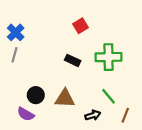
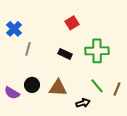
gray line: (14, 55) -> (28, 49), moved
purple semicircle: (26, 114) -> (12, 93), moved
brown line: (125, 115) -> (117, 89), moved

